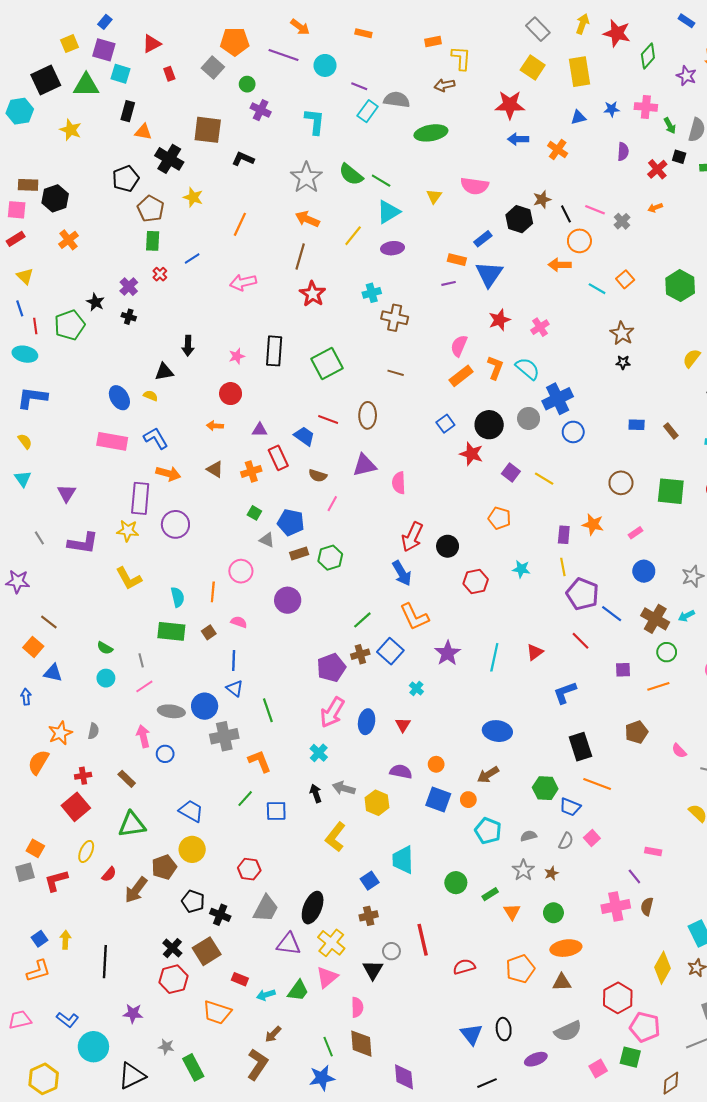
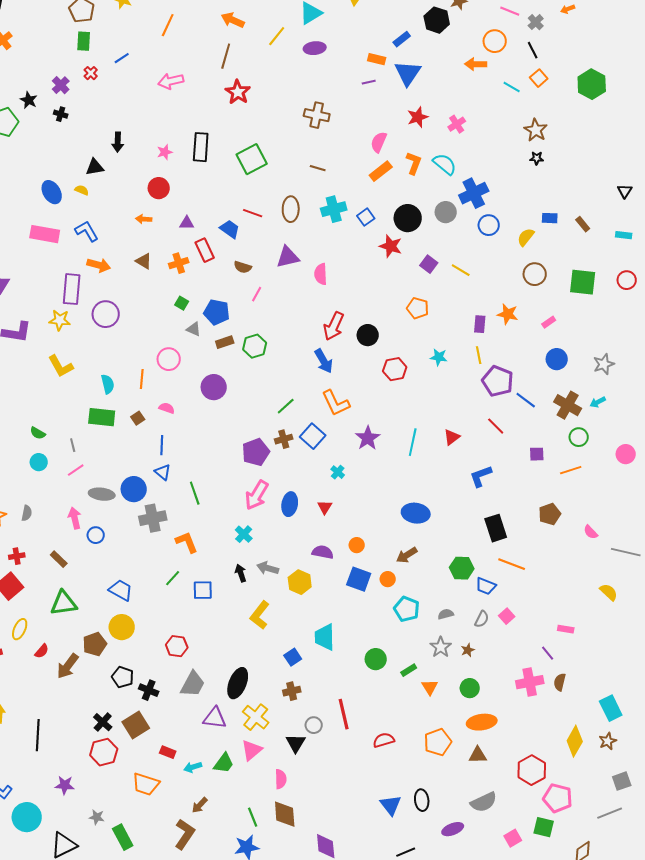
black line: (566, 214) -> (533, 50), moved
cyan cross: (372, 293) -> (334, 209), moved, size x1.4
yellow semicircle: (692, 358) -> (526, 237), moved

